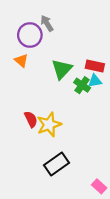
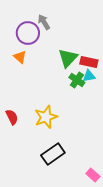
green triangle: (62, 69) -> (68, 58), moved
red semicircle: (31, 119) -> (12, 117), moved

